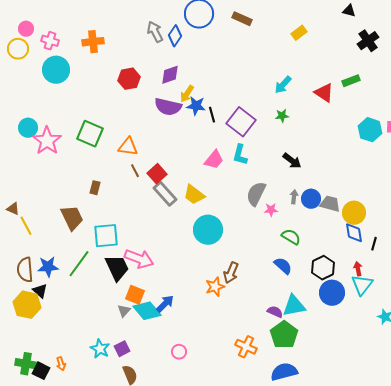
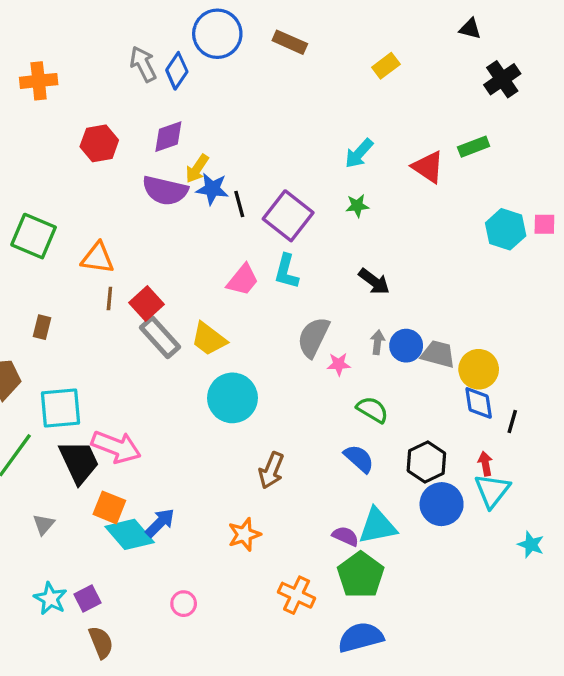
brown line: (135, 171) -> (109, 298), turned 32
orange star: (215, 287) -> (244, 534), moved
gray triangle: (124, 311) -> (44, 524), moved

